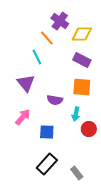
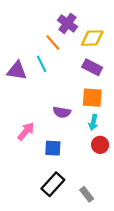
purple triangle: (26, 83) -> (17, 71), moved, turned -42
cyan arrow: (76, 114) -> (93, 122), moved

